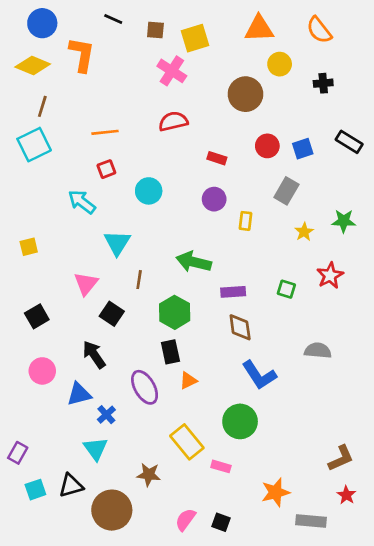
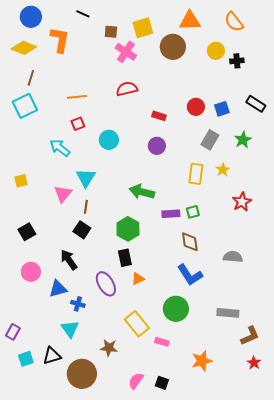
brown square: (155, 30) -> (111, 32), moved
yellow circle: (280, 64) -> (216, 51), moved
brown circle: (245, 94) -> (173, 47), moved
yellow rectangle: (245, 221) -> (196, 174), moved, size x1.5
green star: (344, 221) -> (243, 140), moved, turned -30
brown line: (139, 280) -> (86, 207), moved
pink triangle: (86, 284) -> (63, 194), moved
green square: (286, 289) -> (193, 212), moved, turned -32
brown diamond: (240, 327) -> (190, 242), moved
blue cross: (106, 415) -> (78, 304), turned -32
gray rectangle: (311, 521) -> (228, 313), moved

